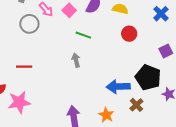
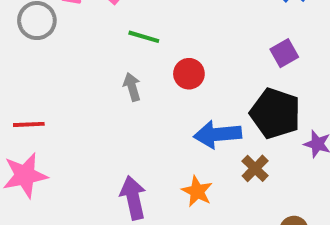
red circle: (129, 34) -> (189, 74), moved
purple square: (166, 51) -> (284, 53), moved
red line: (24, 67) -> (29, 124), moved

